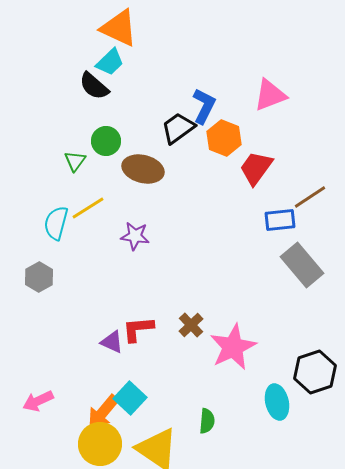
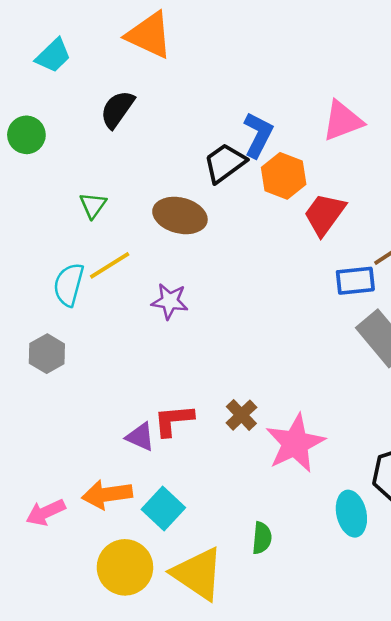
cyan trapezoid: (110, 62) -> (53, 56), moved
black semicircle: (94, 86) -> (117, 109), turned 84
green circle: (106, 141) -> (26, 135), moved
orange arrow: (103, 412) -> (107, 494), moved, turned 42

